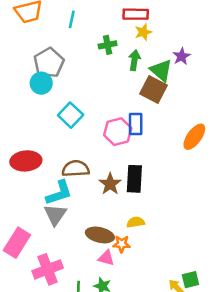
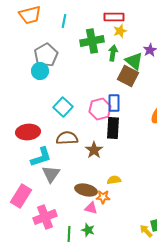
green cross: (108, 45) -> (92, 41), size x1.6
cyan square: (71, 115) -> (63, 107), moved
black rectangle: (134, 179) -> (113, 128), moved
cyan L-shape: (59, 193) -> (41, 157), moved

